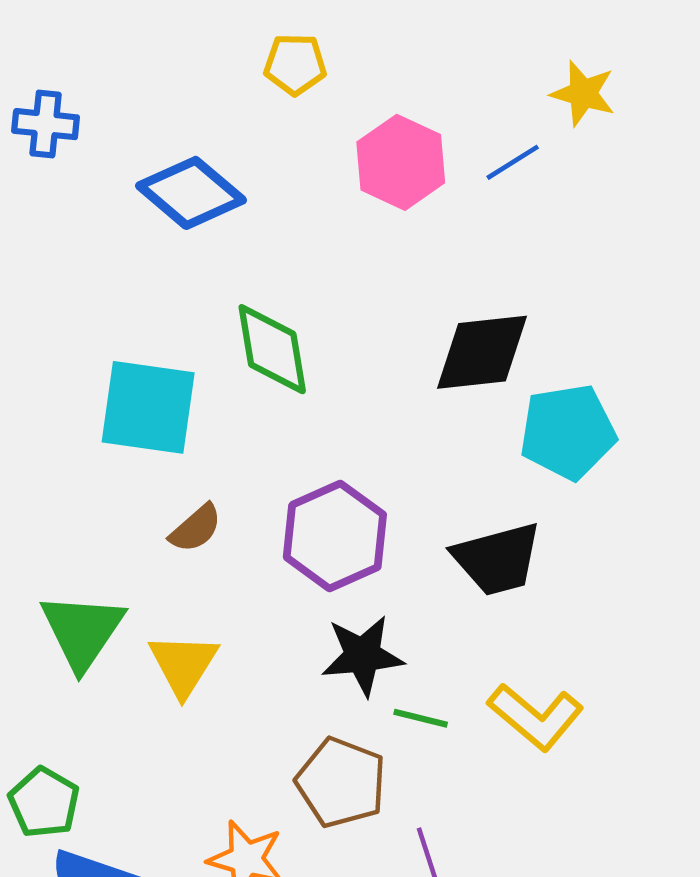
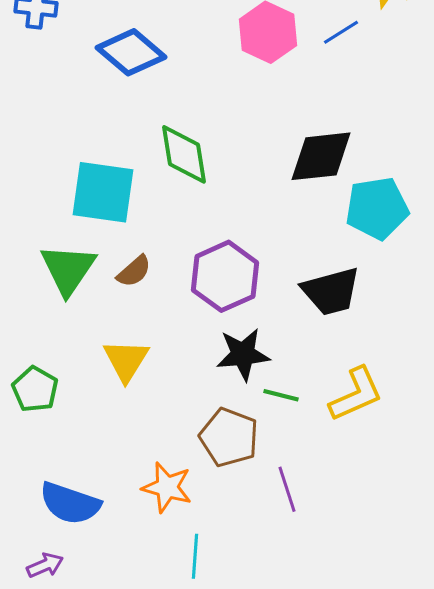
green triangle: (82, 631) -> (68, 269), moved
yellow L-shape: (536, 717) -> (356, 394), turned -64
green pentagon: (44, 802) -> (35, 389), moved

